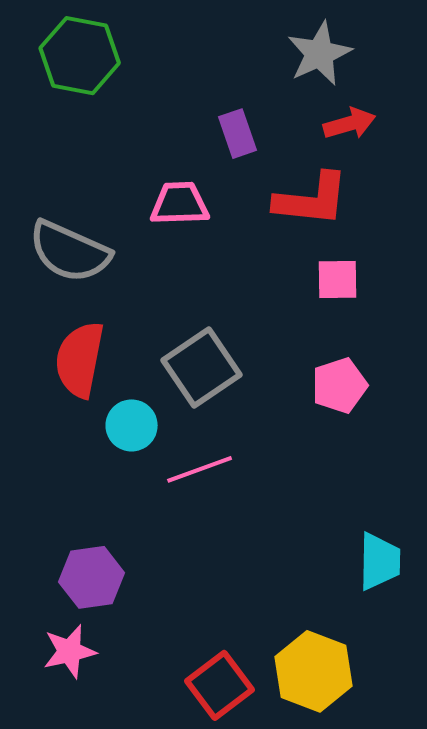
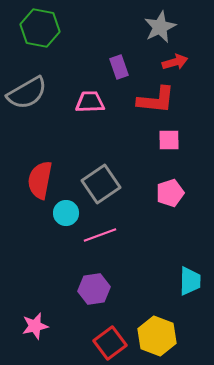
gray semicircle: (70, 252) -> (27, 93), moved, turned -54
purple hexagon: (92, 577) -> (94, 289), moved

